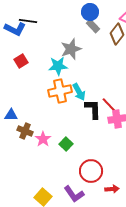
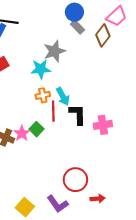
orange cross: (60, 91) -> (43, 95), size x0.6
red line: (110, 106) -> (53, 111), moved, turned 42
pink star: (43, 139) -> (22, 133), moved
green square: (66, 144) -> (37, 129), moved

